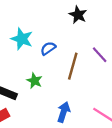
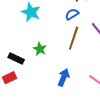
blue semicircle: (48, 48) -> (72, 14), moved

